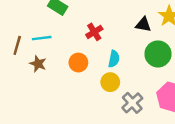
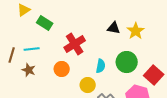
black triangle: (143, 25) -> (114, 28), moved
red cross: (94, 32) -> (75, 44), size x1.5
cyan semicircle: (114, 59) -> (101, 66), moved

